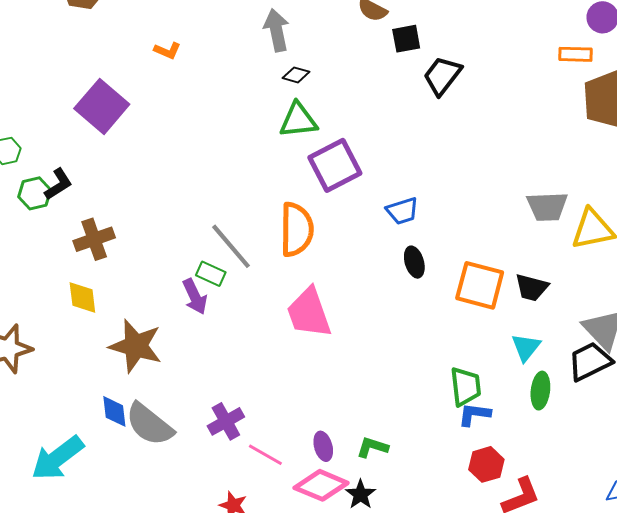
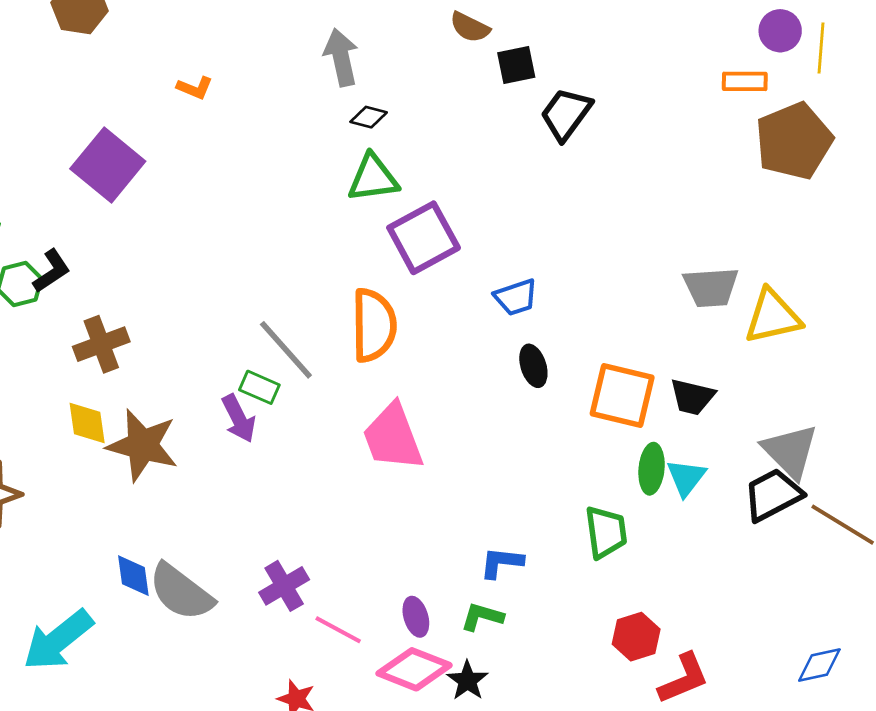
brown star: (136, 346) -> (143, 445), moved
green ellipse: (540, 391) -> (652, 469), moved
blue L-shape: (474, 414) -> (501, 562), moved

